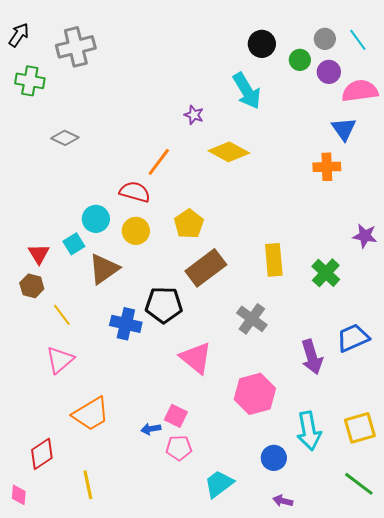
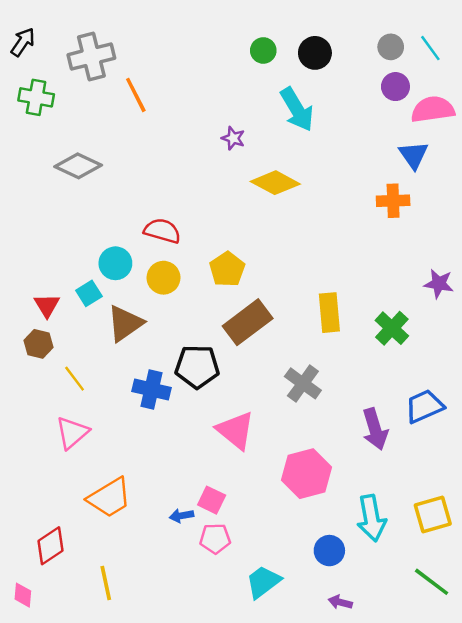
green circle: (300, 60) -> (263, 50), moved
gray diamond: (65, 138) -> (78, 166), size x1.4
orange line: (159, 162) -> (136, 95), moved, turned -64

